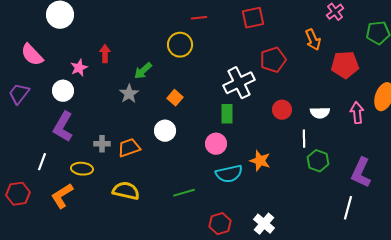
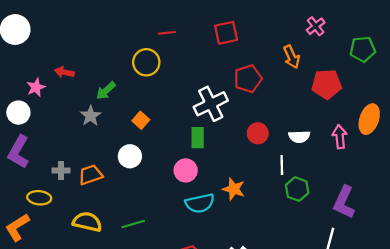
red arrow: (105, 54) -> (64, 72), turned -78
green line: (184, 193) -> (133, 224), moved

